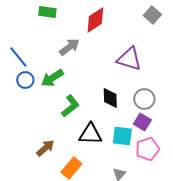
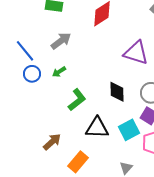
gray arrow: (69, 47) -> (61, 41), moved
green arrow: (52, 78) -> (59, 72), size x0.6
cyan square: (122, 136) -> (129, 130), turned -35

